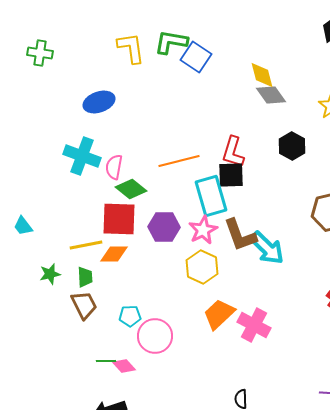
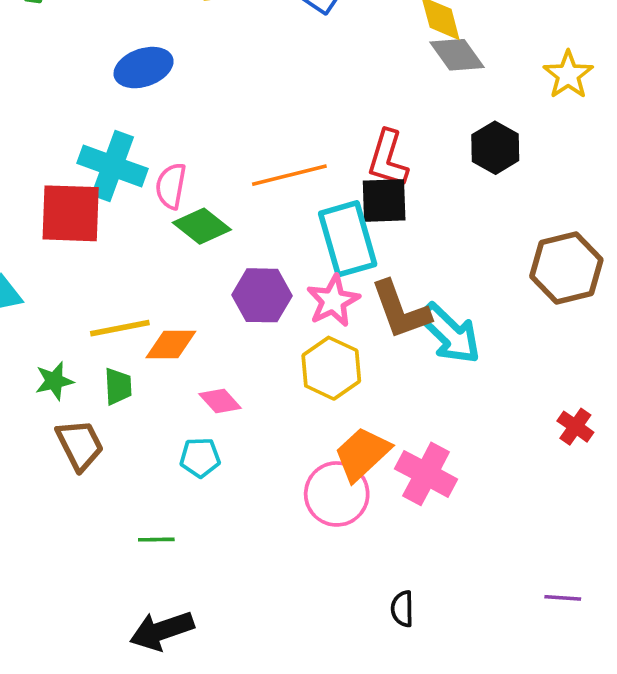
red square: (119, 219) -> (71, 213), moved
brown trapezoid: (84, 305) -> (80, 445), moved
pink circle: (155, 336) -> (337, 494), moved
pink diamond: (124, 366) -> (220, 401), moved

